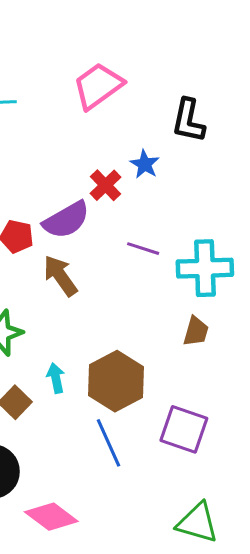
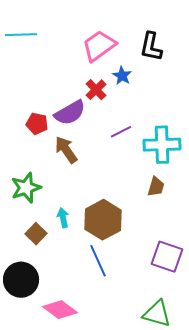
pink trapezoid: (98, 86) -> (99, 46), moved
purple line: (143, 249) -> (121, 132), turned -45
purple square: (184, 429) -> (167, 257), moved

